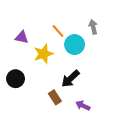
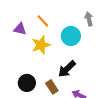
orange line: (58, 31) -> (43, 21), moved
black circle: (16, 79) -> (27, 83), moved

